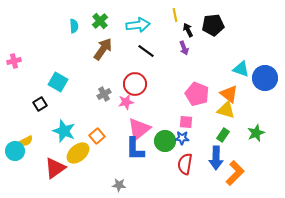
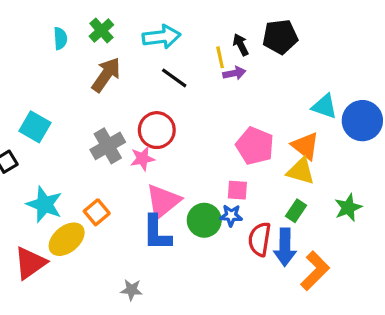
yellow line: (175, 15) -> (220, 57), moved
purple arrow: (184, 48) -> (234, 73), turned -80
gray cross: (104, 94) -> (108, 146), size x1.5
red semicircle: (185, 164) -> (260, 239), moved

